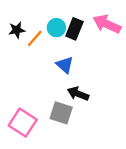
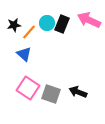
blue triangle: (65, 65) -> (24, 54), moved
black arrow: (78, 94) -> (78, 92), moved
pink square: (23, 123) -> (28, 88), moved

